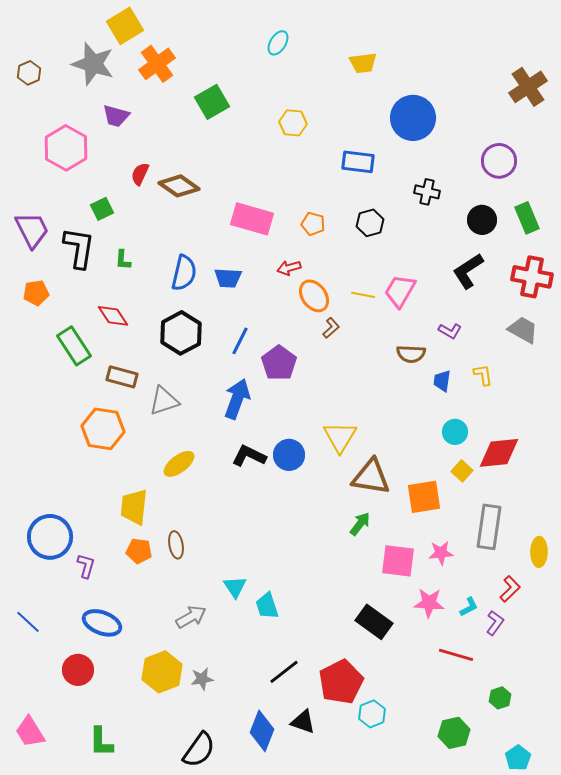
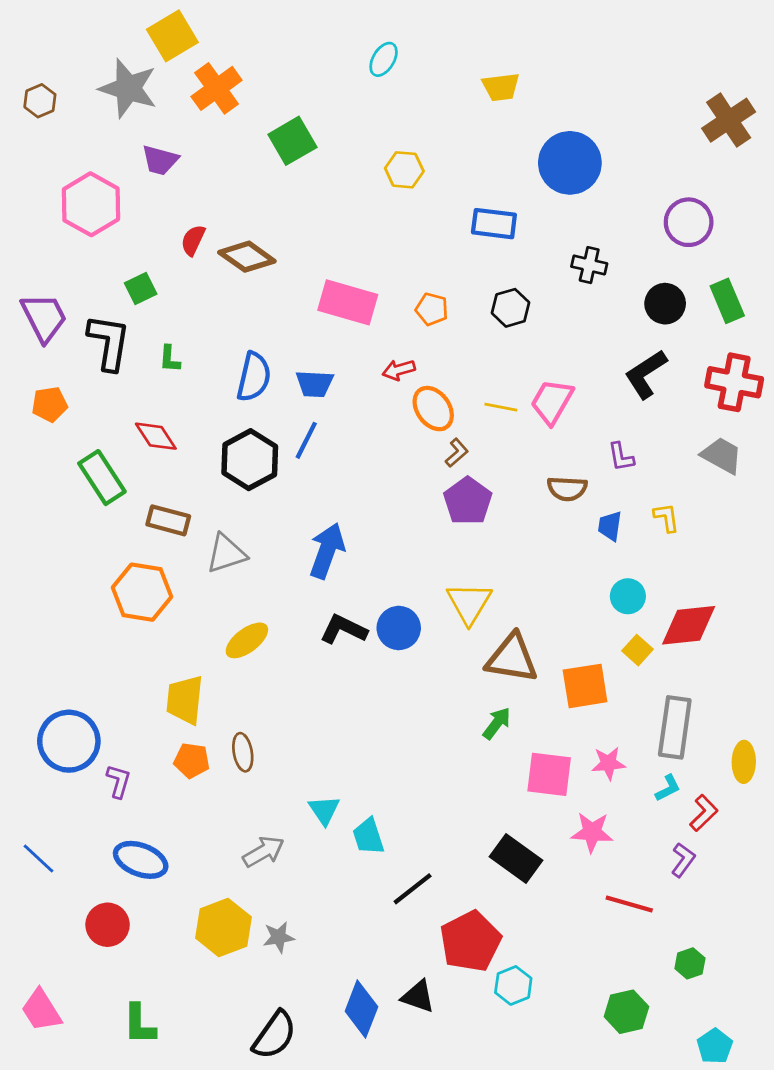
purple L-shape: (450, 331) -> (621, 457), turned 50
blue line: (240, 341) -> (306, 440), moved
purple pentagon: (279, 363) -> (468, 501), moved
cyan L-shape: (469, 607) -> (668, 788), moved
black line: (284, 672) -> (413, 889), moved

